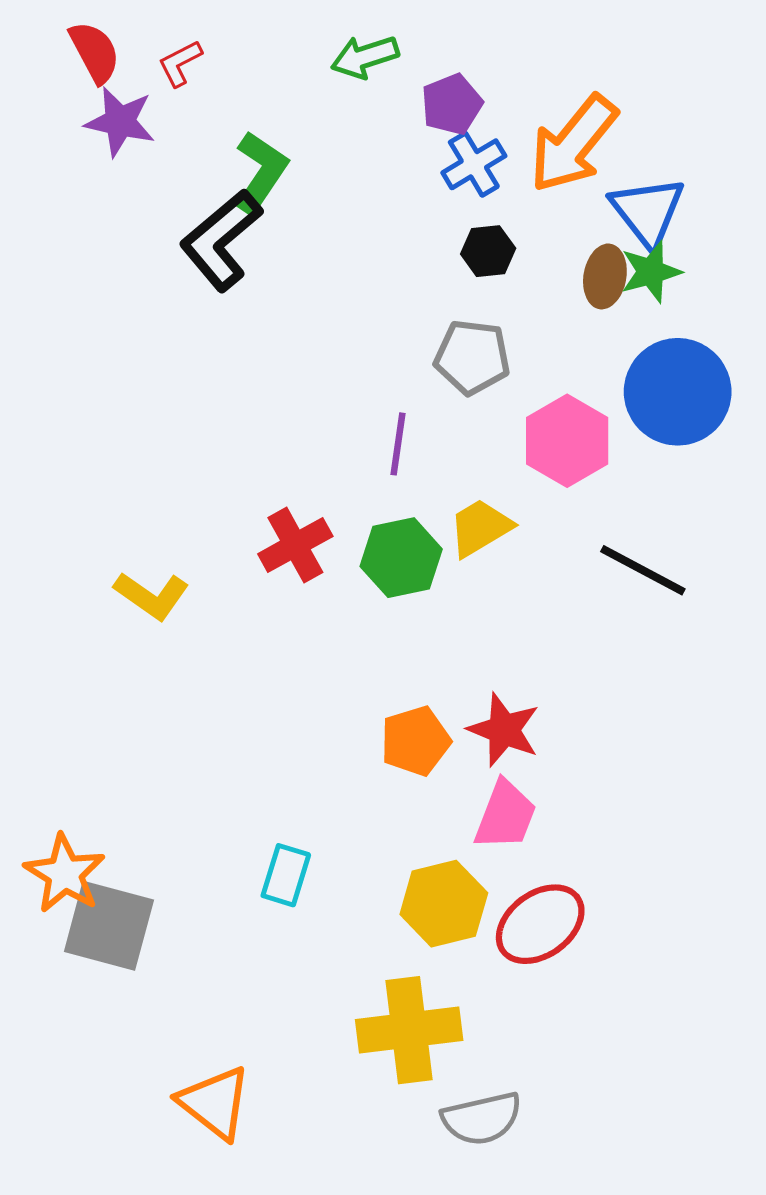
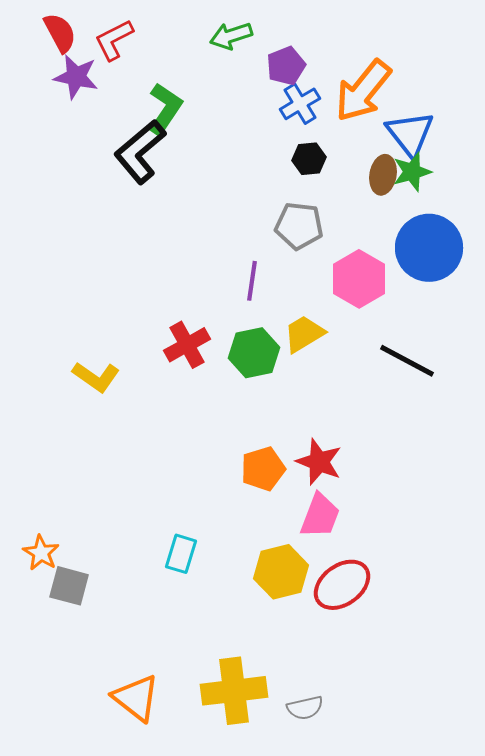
red L-shape: (180, 63) -> (114, 40), size x1.4
orange star: (65, 874) -> (41, 553), size x0.7
gray square: (109, 926) -> (69, 586), size x0.7
yellow cross: (409, 1030) -> (234, 691), moved
gray semicircle: (482, 1119) -> (305, 708), size x0.7

